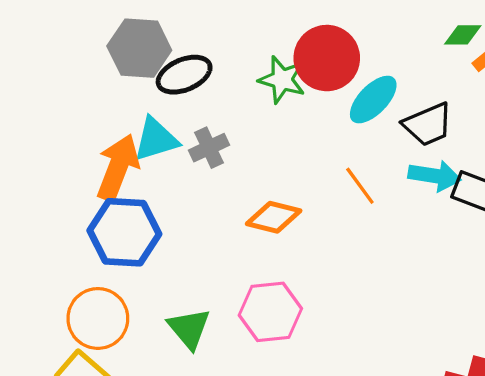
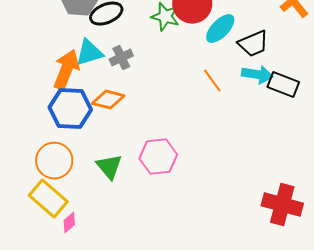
orange diamond: (274, 217) -> (108, 100), moved

